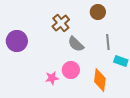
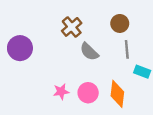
brown circle: (98, 12) -> (120, 23), moved
pink circle: (71, 70) -> (88, 93), moved

